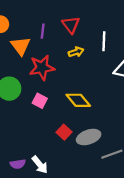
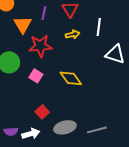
red square: (64, 132) -> (42, 112), moved
gray ellipse: (89, 137) -> (65, 127), moved
white arrow: (40, 165) -> (31, 134), turned -72

